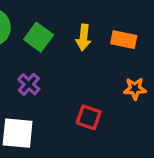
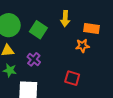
yellow arrow: (84, 37) -> (65, 19), moved
orange star: (135, 89) -> (82, 46), moved

